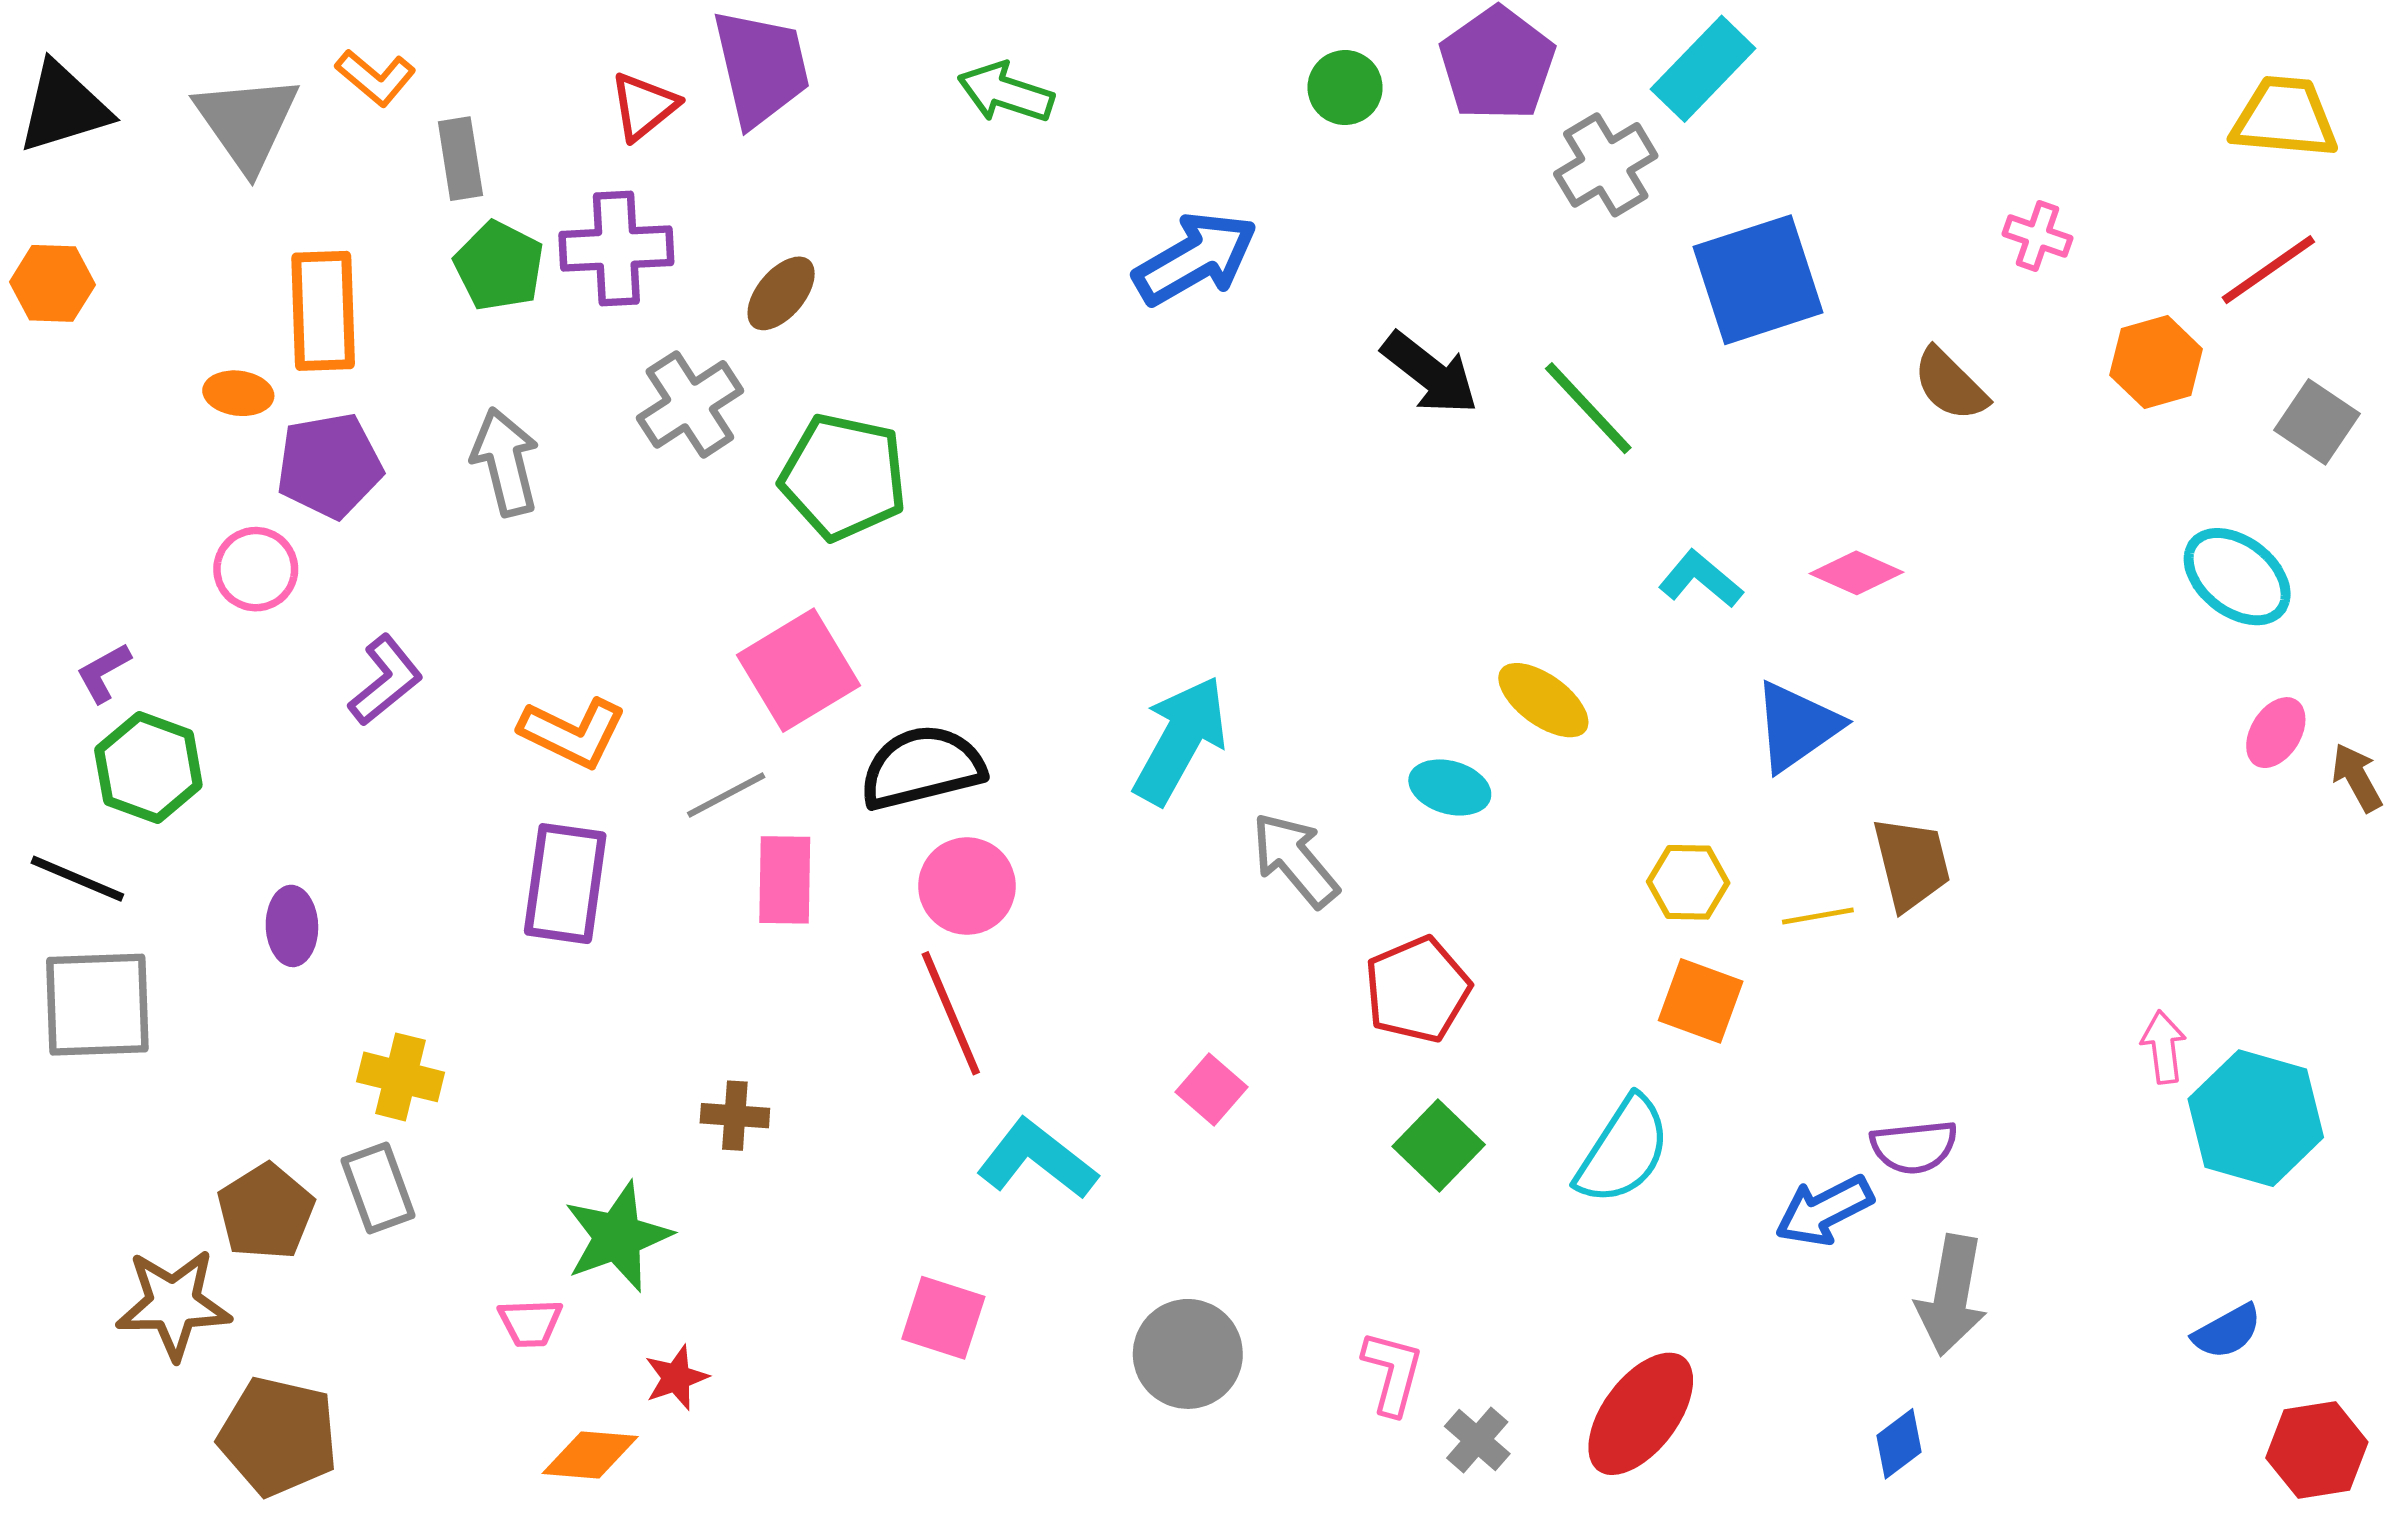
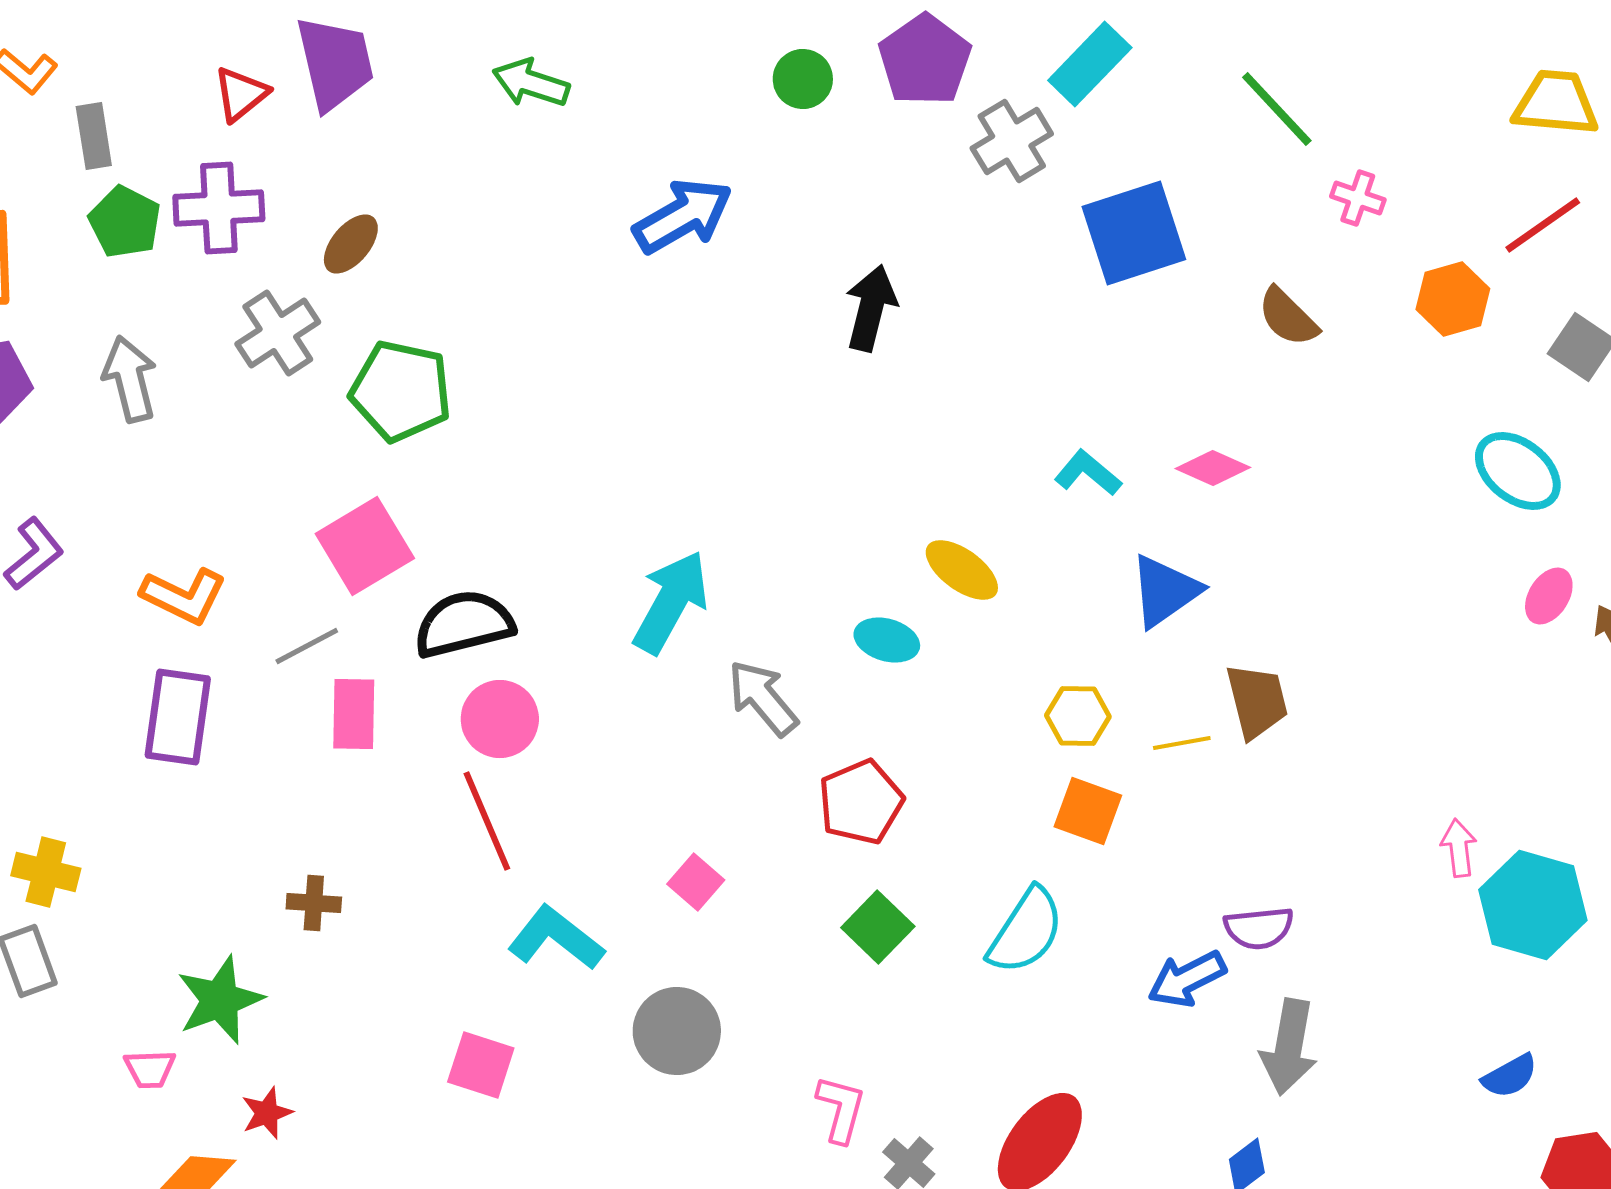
black arrow: (1430, 373) -> (871, 308), turned -114
green line: (1588, 408) -> (1277, 109), moved
gray circle: (1188, 1354) -> (677, 1031), moved

